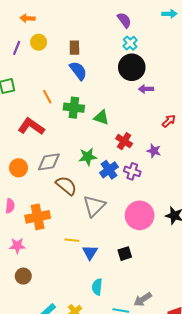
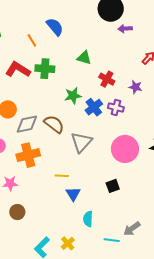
blue semicircle: (78, 71) -> (55, 27), moved
green cross: (74, 108) -> (45, 69), moved
gray diamond: (49, 162) -> (27, 124), moved
blue triangle: (90, 252) -> (73, 194), moved

